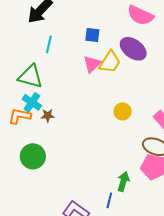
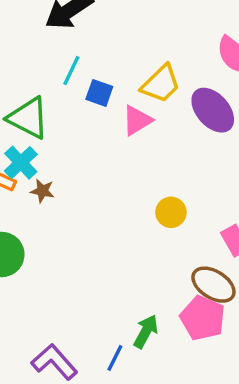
blue square: (92, 35) -> (99, 93), moved
yellow trapezoid: (110, 62) -> (161, 84), moved

